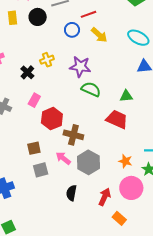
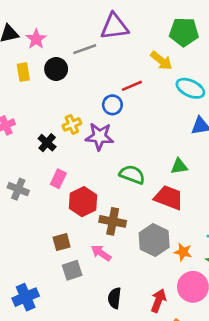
red line: (88, 14) -> (132, 86), moved
blue circle: (72, 30) -> (112, 105), moved
yellow arrow: (99, 35) -> (161, 61), moved
purple star: (80, 67) -> (99, 137), moved
green semicircle: (91, 89) -> (132, 175), moved
gray hexagon: (88, 162) -> (154, 240), moved

